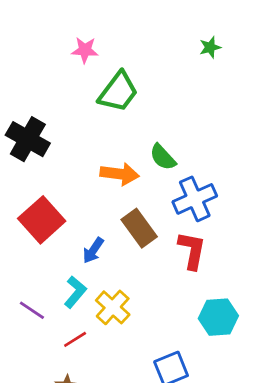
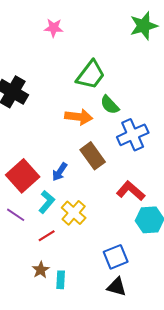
green star: (210, 47) -> (144, 26), size x1.8
green trapezoid: (118, 92) -> (91, 75), moved
red square: (42, 220) -> (23, 176), moved
red L-shape: (192, 250) -> (131, 191), moved, turned -60

